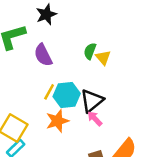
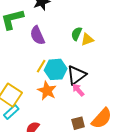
yellow triangle: (103, 58) -> (87, 40), turned 48
orange star: (57, 121) -> (47, 91), turned -30

